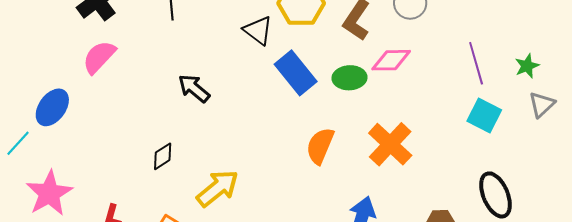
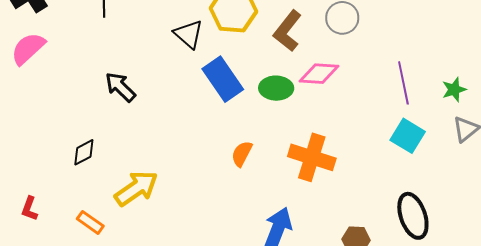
orange cross: (390, 144) -> (312, 157), turned -30
orange semicircle: (320, 146) -> (242, 154), size x0.7

